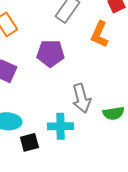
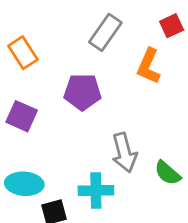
green semicircle: (113, 113) -> (168, 173), turned 50

